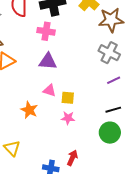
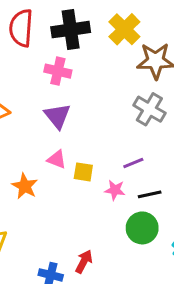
purple triangle: (48, 61) -> (57, 116), turned 42
purple line: (114, 80) -> (133, 163), moved
pink star: (68, 118) -> (115, 190), moved

